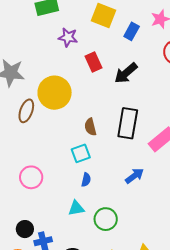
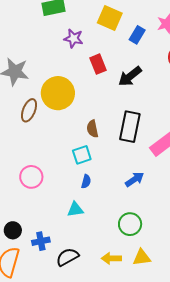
green circle: (106, 219) -> (130, 224), moved
black circle: (25, 229) -> (13, 230), moved

